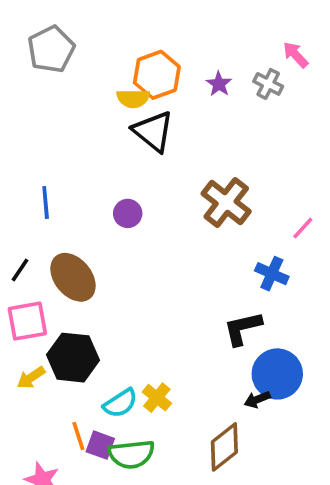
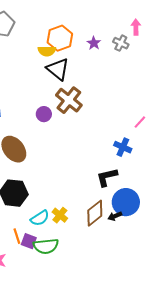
pink arrow: (296, 55) -> (136, 27), turned 42
brown cross: (226, 202) -> (69, 100), moved
brown diamond: (224, 447) -> (95, 213), moved

